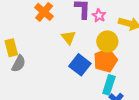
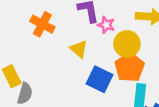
pink star: (99, 16) -> (106, 25), moved

